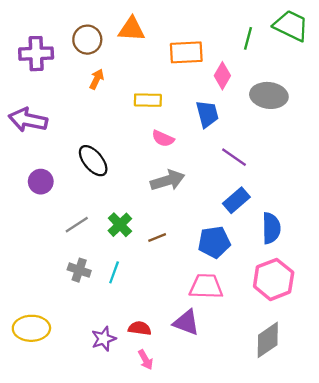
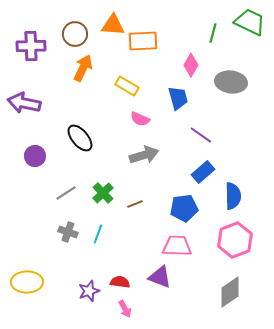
orange rectangle: (186, 52) -> (143, 41), moved
orange arrow: (97, 79) -> (83, 68), size x1.5
yellow rectangle: (148, 100) -> (127, 86), turned 30

